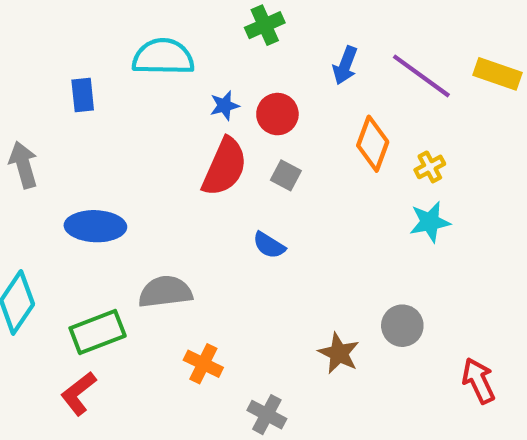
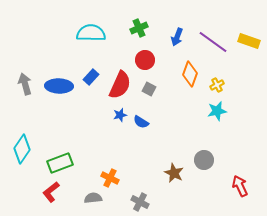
green cross: (265, 25) -> (139, 28), moved
blue rectangle: (83, 95) -> (91, 77), moved, turned 49
blue star: (225, 106) -> (120, 115), moved
blue ellipse: (95, 226) -> (59, 86), moved
gray semicircle: (165, 292) -> (93, 198), moved, size x0.7

